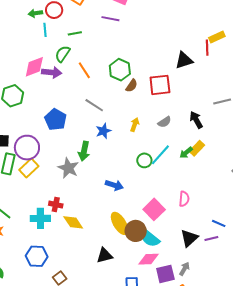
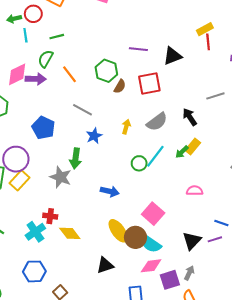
purple line: (110, 19) -> (138, 49), moved
red line: (207, 48) -> (208, 42), moved
gray semicircle: (164, 122) -> (157, 122), size x1.5
pink semicircle: (184, 199) -> (195, 191), moved, turned -91
cyan cross: (40, 218) -> (35, 232), turned -30

